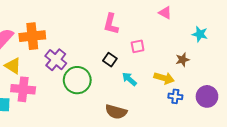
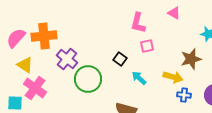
pink L-shape: (111, 24) -> (138, 23), moved
brown star: (182, 60) -> (191, 59), size x1.5
pink cross: (23, 89) -> (35, 88), turned 30

